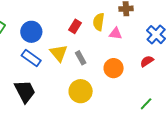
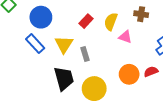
orange circle: (114, 68) -> (129, 74), moved
black trapezoid: (25, 91) -> (64, 78), moved
yellow circle: (81, 91) -> (94, 89), moved

